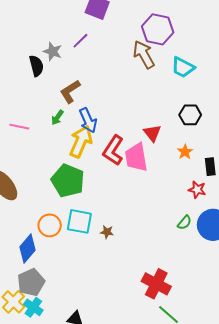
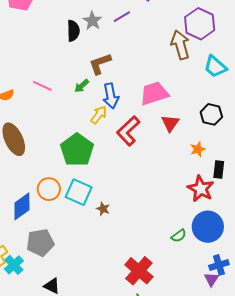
yellow arrow: (81, 142) -> (99, 115), size x0.6
pink trapezoid: (136, 157) -> (154, 93), moved, turned 68
red star: (197, 190) -> (201, 189), size x1.5
green semicircle: (184, 223) -> (179, 236), moved
gray pentagon: (31, 282) -> (40, 243), moved

